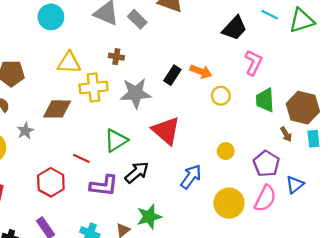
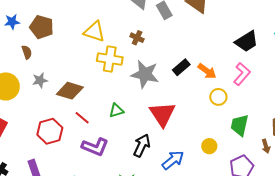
pink L-shape: (253, 63) -> (242, 74), moved
green trapezoid: (265, 100) -> (240, 125), moved
brown diamond: (57, 109) -> (70, 91), moved
green triangle: (116, 140) -> (116, 111), size x0.7
black arrow: (137, 172) -> (142, 145), moved, turned -40

